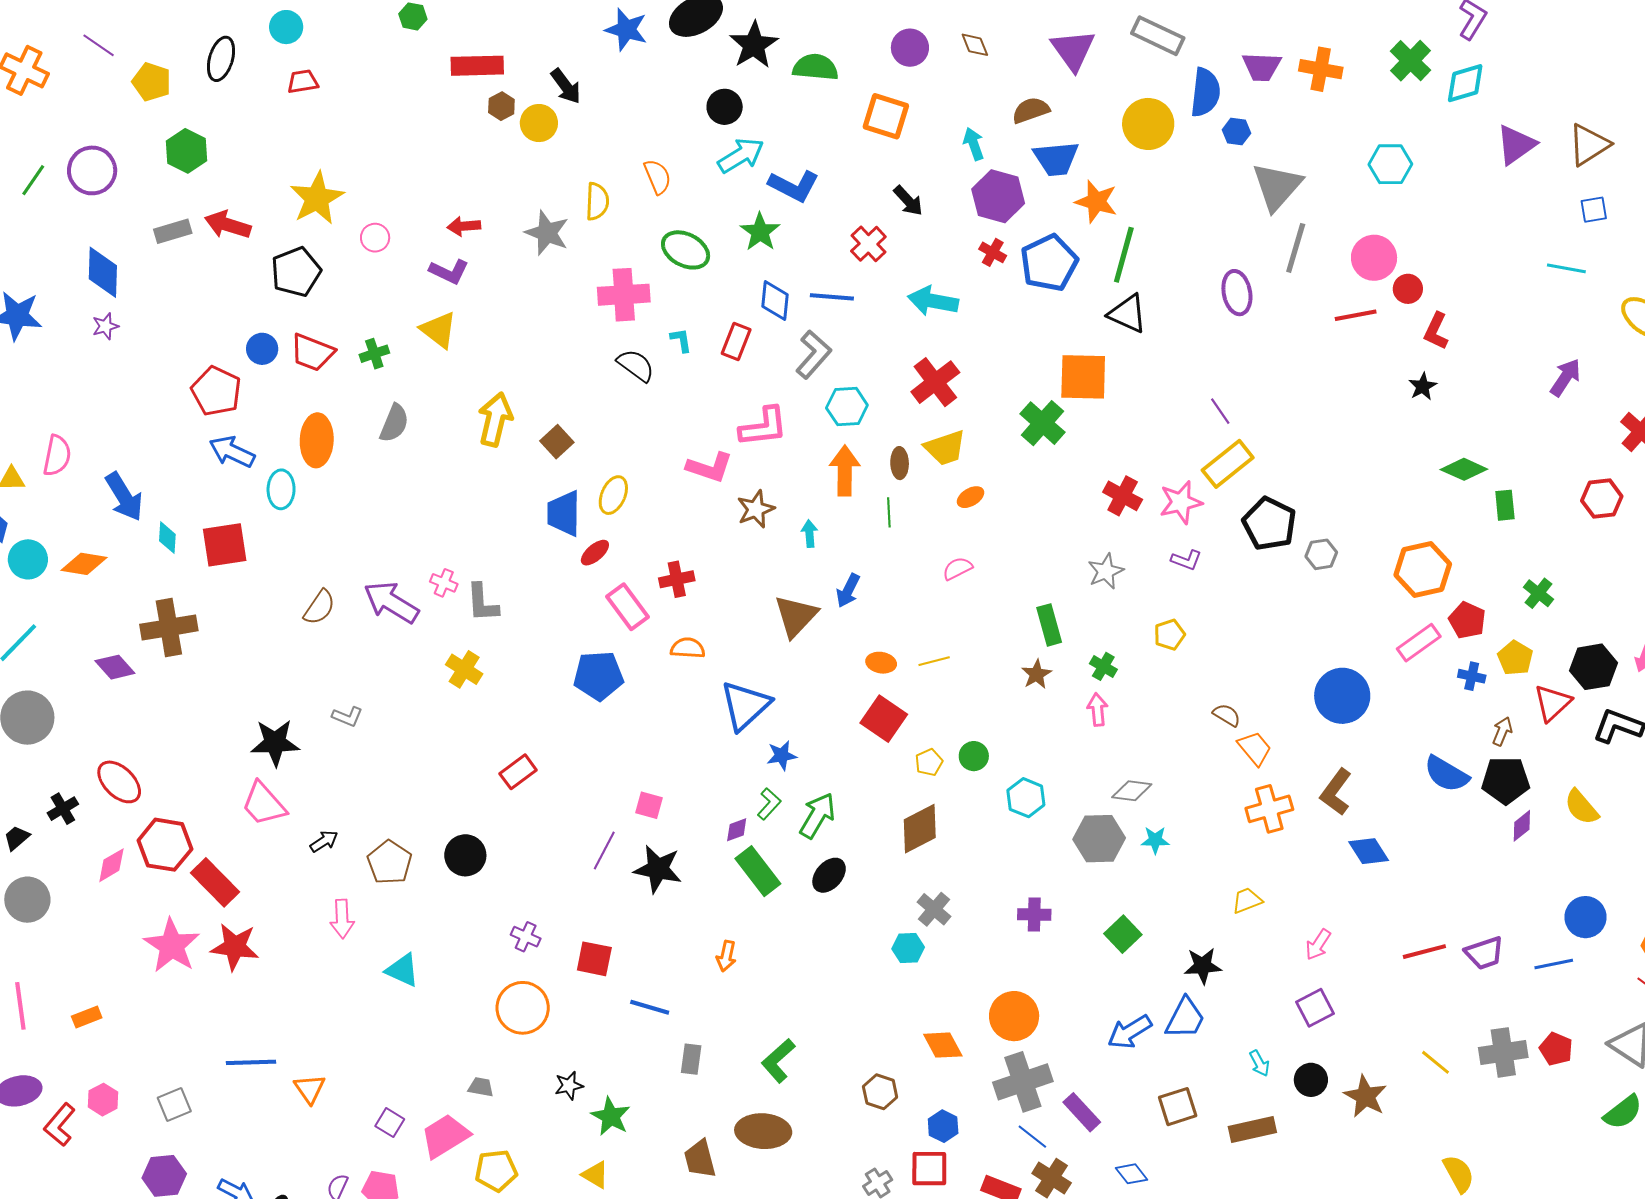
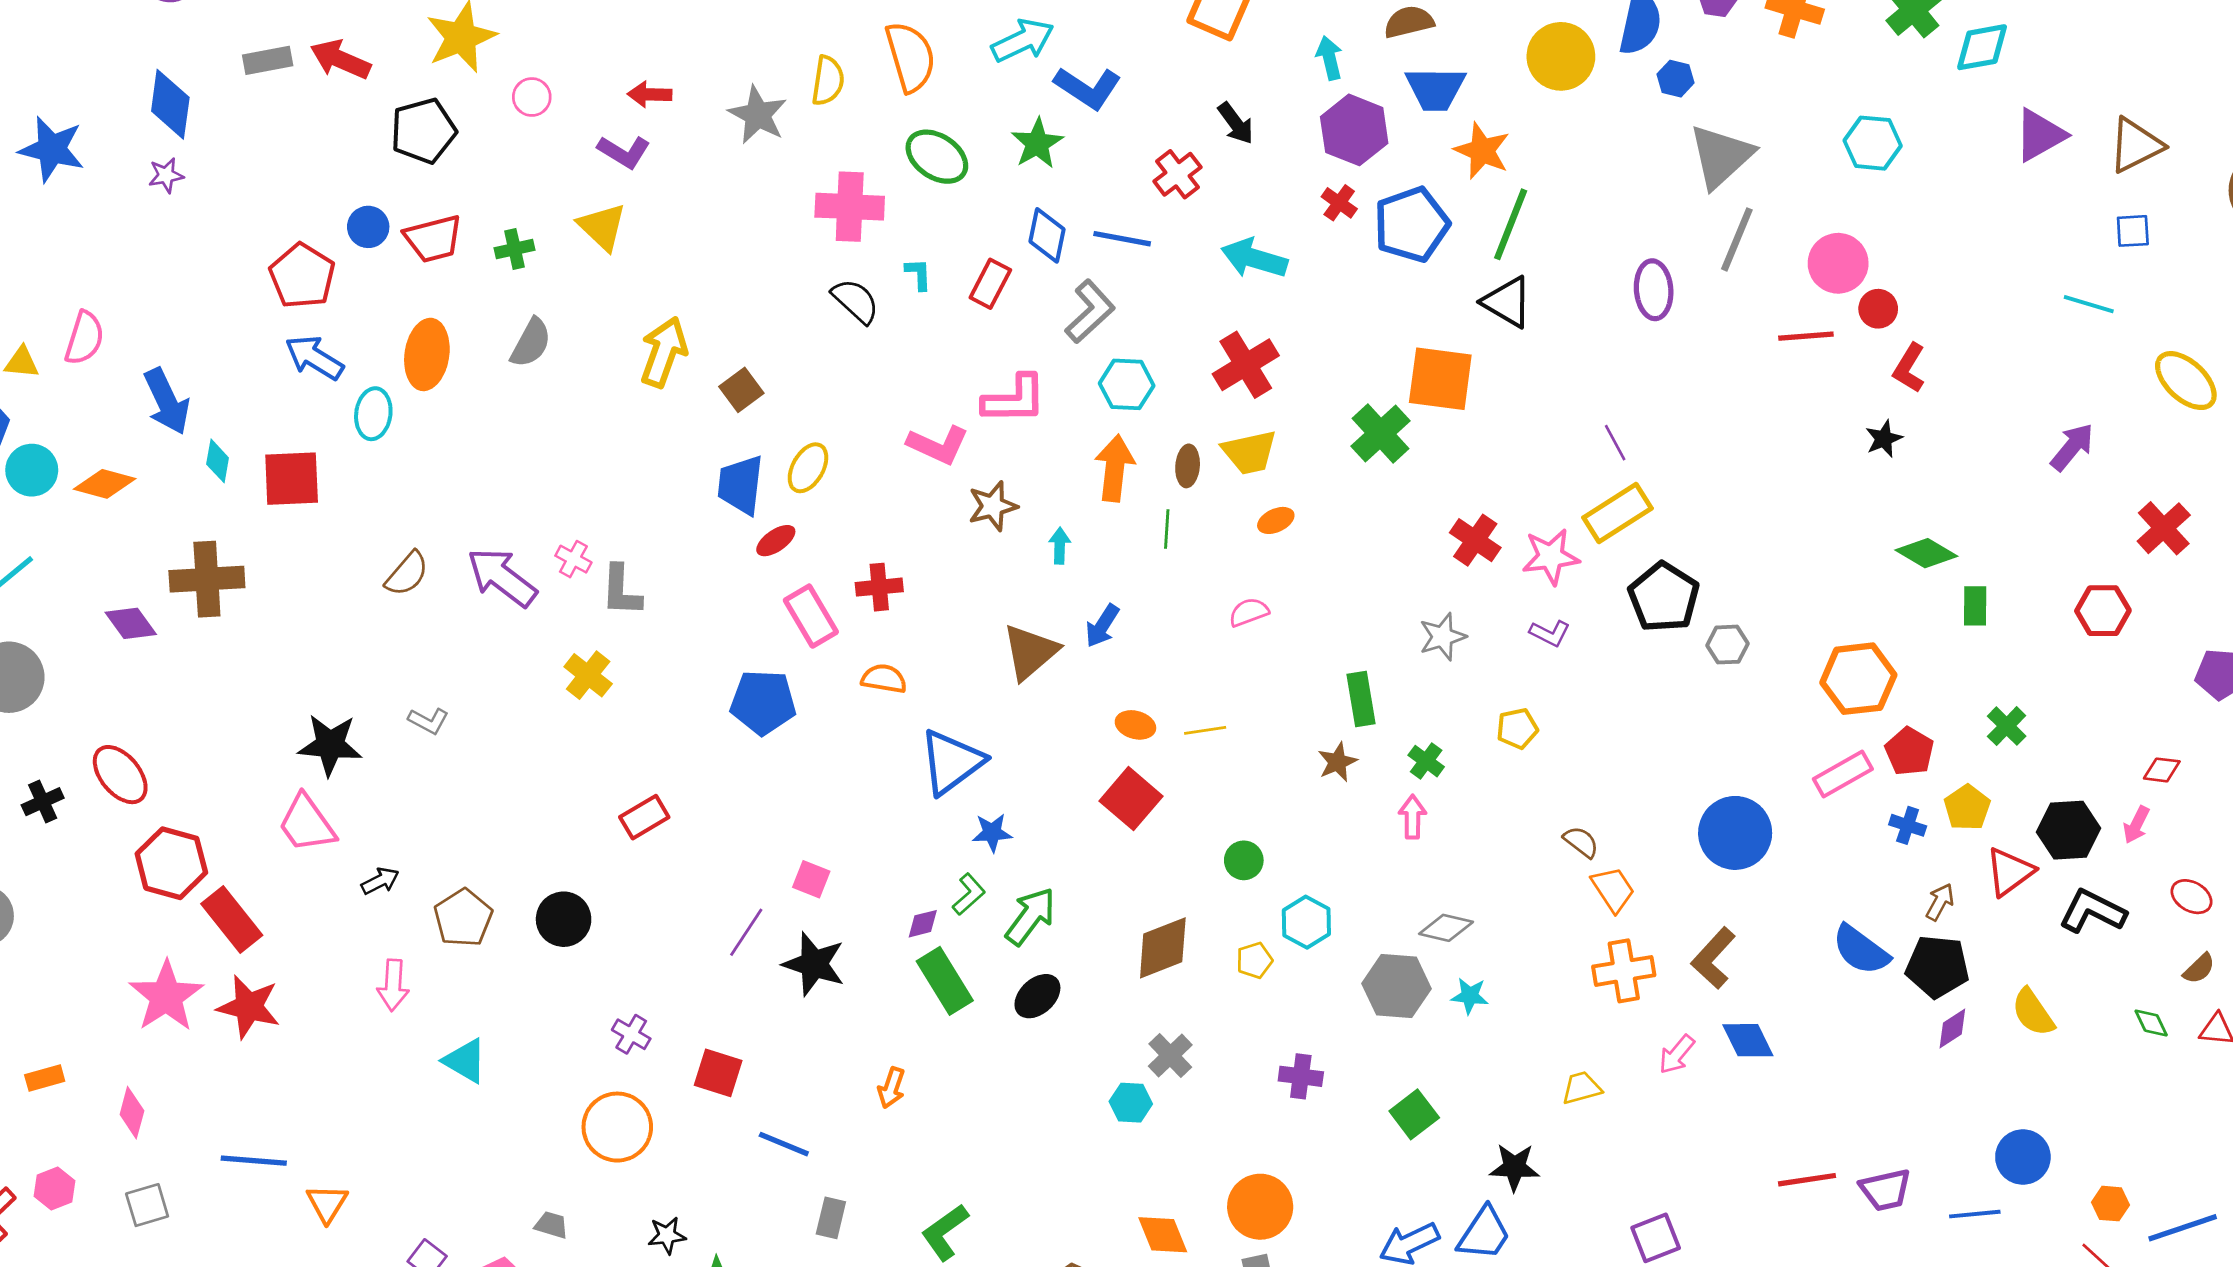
orange semicircle: (657, 177) -> (910, 57), size x1.5
red trapezoid: (312, 352) -> (433, 239), turned -42
yellow pentagon: (929, 762) -> (1254, 960), moved
pink diamond: (111, 865) -> (132, 1113), moved, turned -51
pink arrow: (1318, 945) -> (1677, 1054), moved

